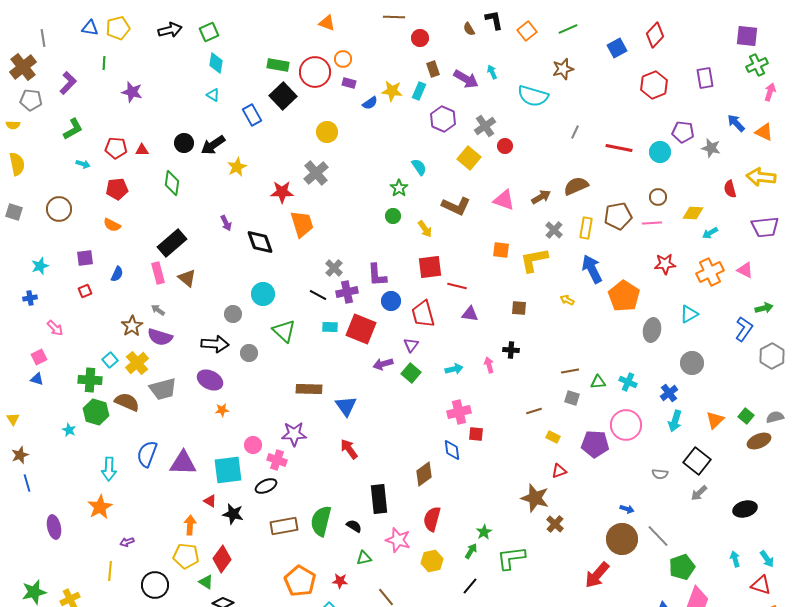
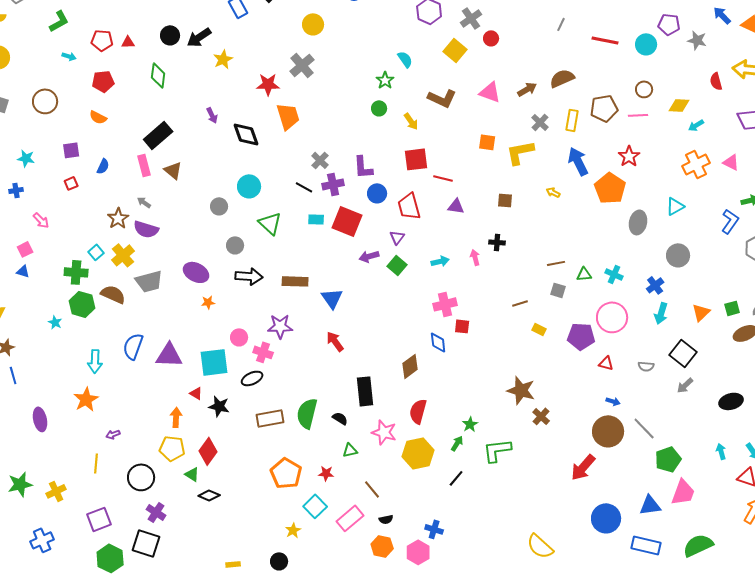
red star: (665, 264) -> (629, 156), moved, turned -30
cyan star: (40, 266) -> (26, 158), turned 30
black arrow: (215, 344) -> (249, 276), moved
green square: (746, 416) -> (732, 308), turned 35
red triangle: (559, 471) -> (606, 363), moved, turned 35
yellow hexagon: (432, 561) -> (418, 453), size x1.4

